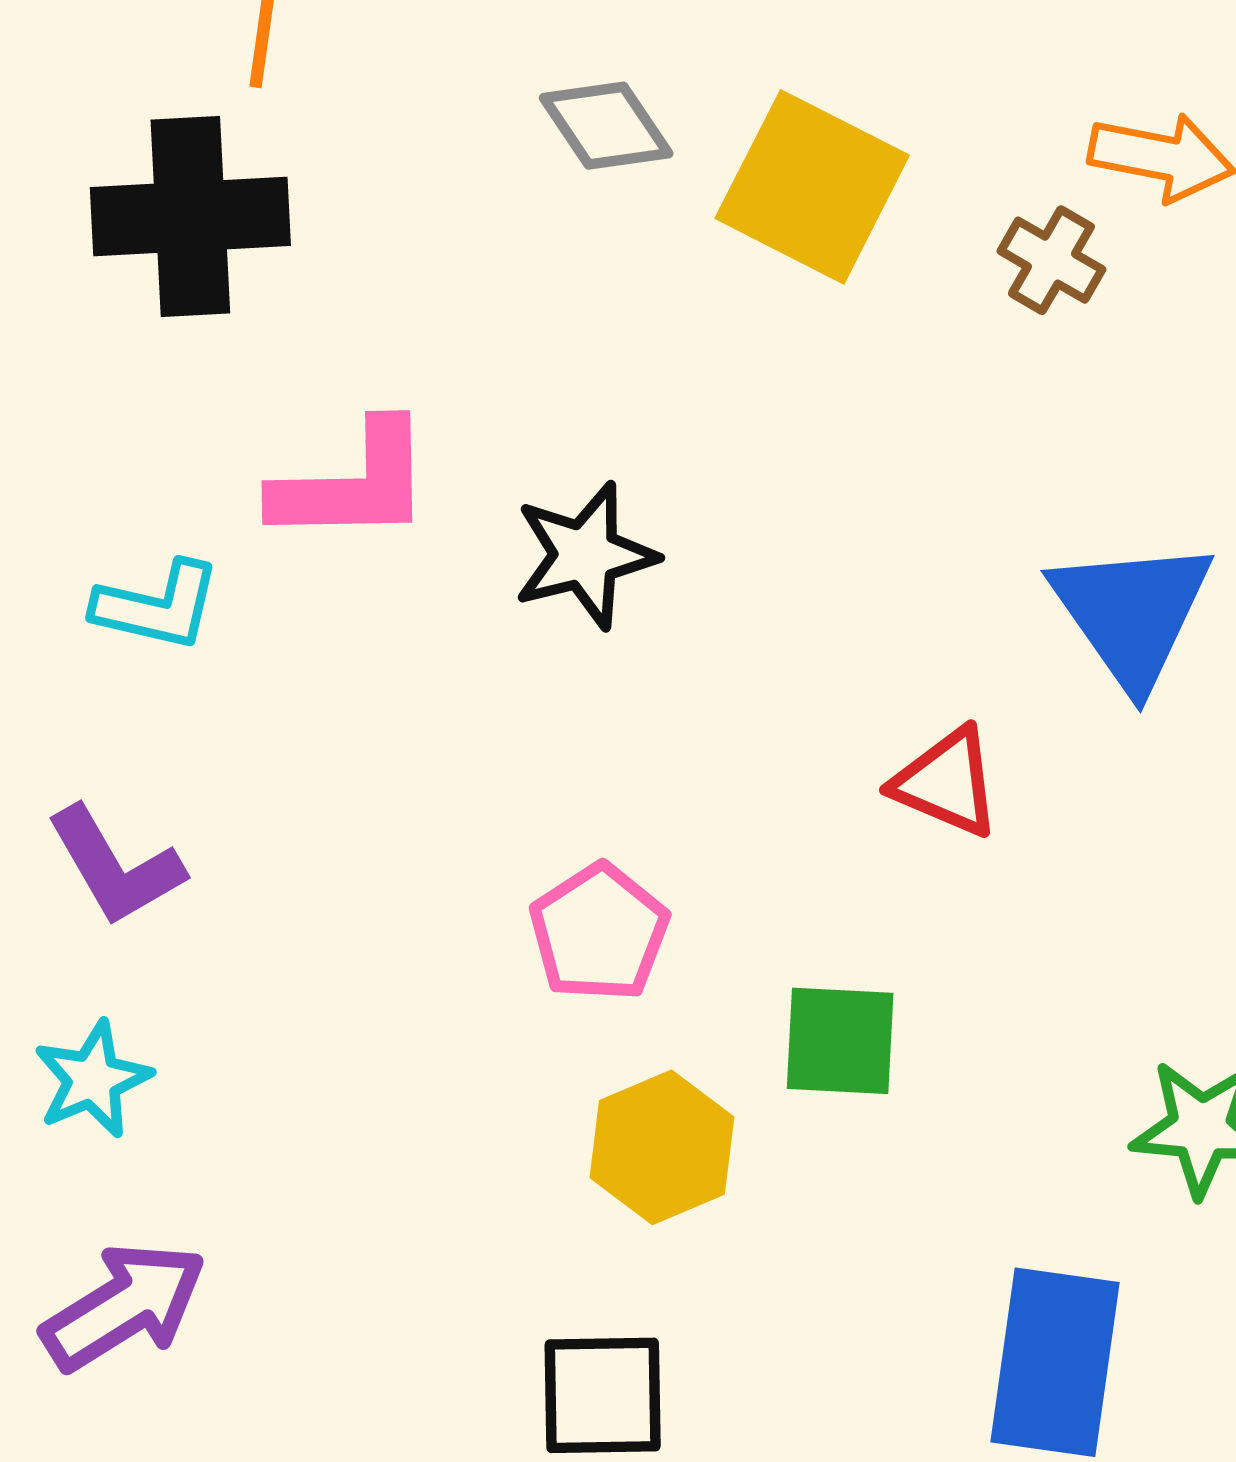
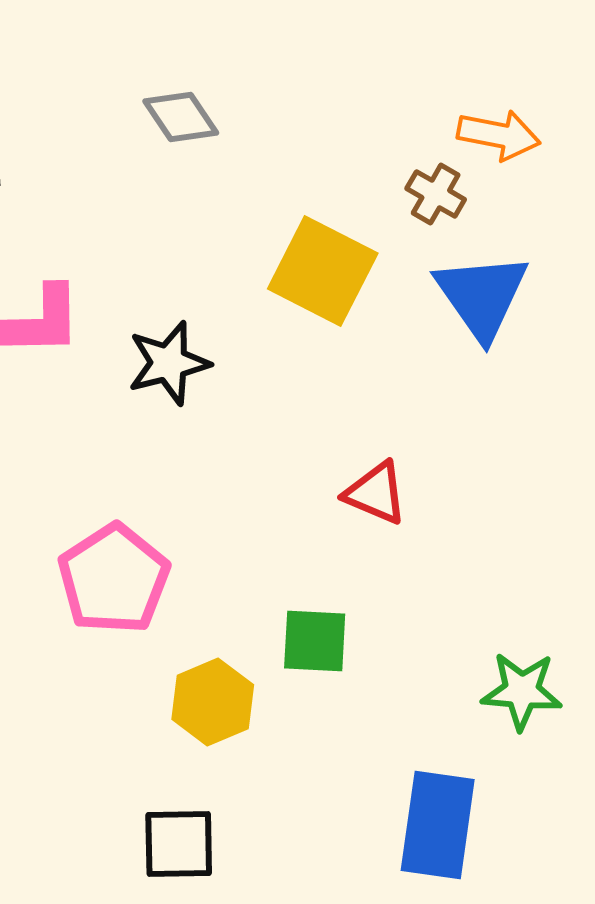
yellow square: (812, 187) -> (323, 271), moved
blue triangle: (1132, 613) -> (482, 296), moved
pink pentagon: (599, 933) -> (114, 579), moved, size x1.4

